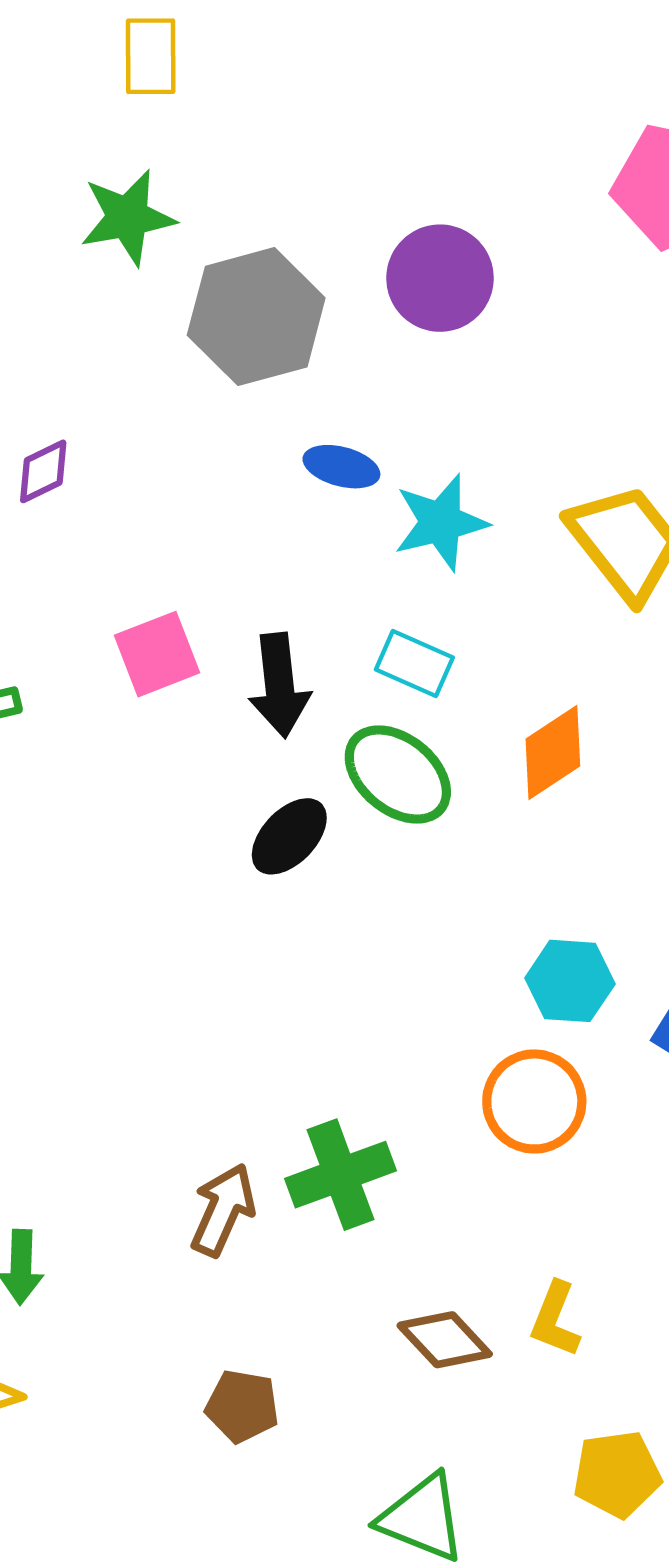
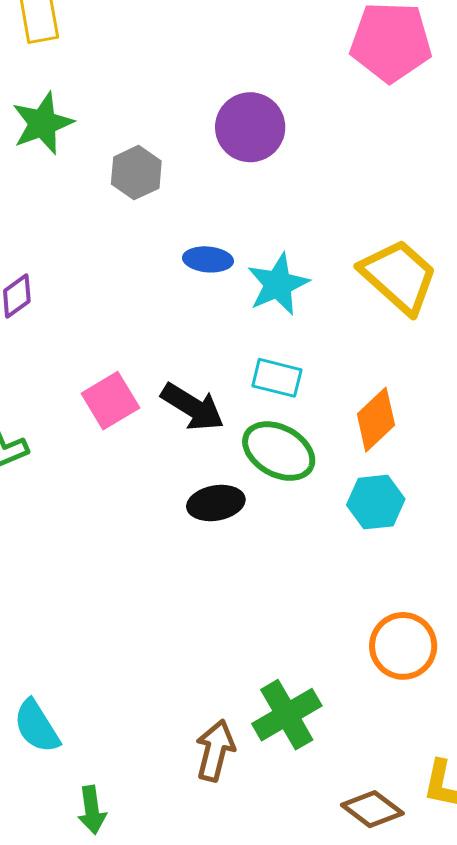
gray hexagon: (256, 317) -> (136, 173), size x0.6
black arrow: (279, 685) -> (193, 407), turned -42
black ellipse: (289, 836) -> (216, 503), turned 46
cyan hexagon: (570, 981) -> (376, 502), moved

